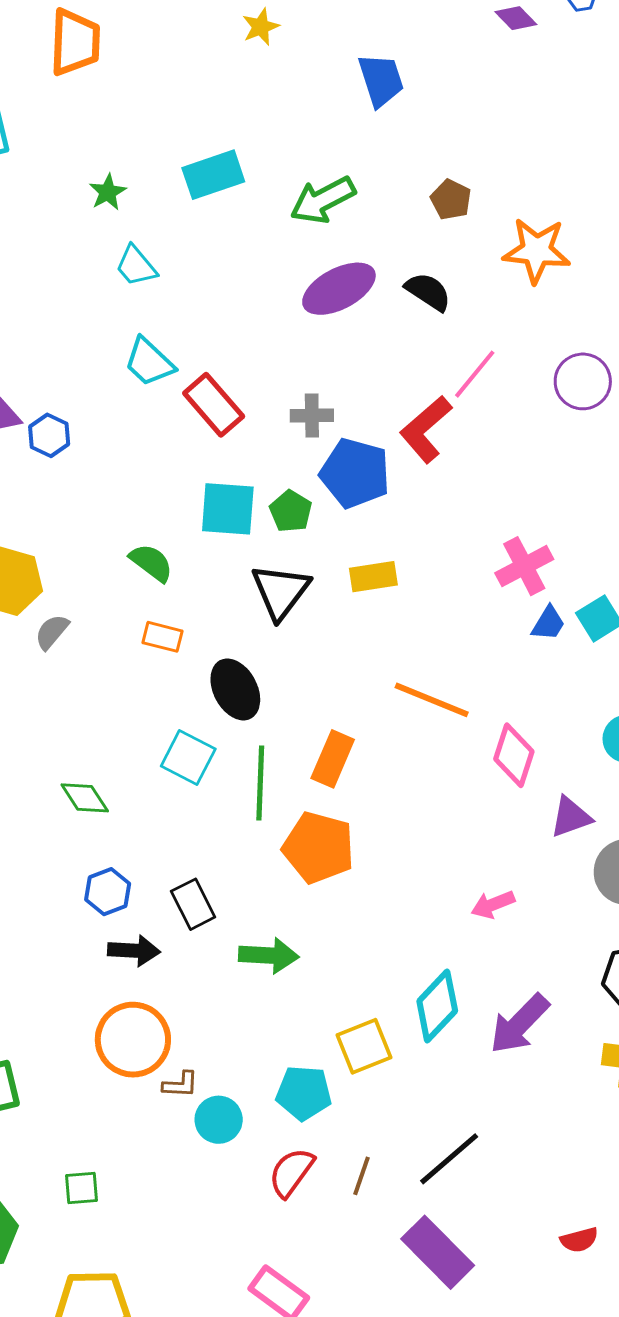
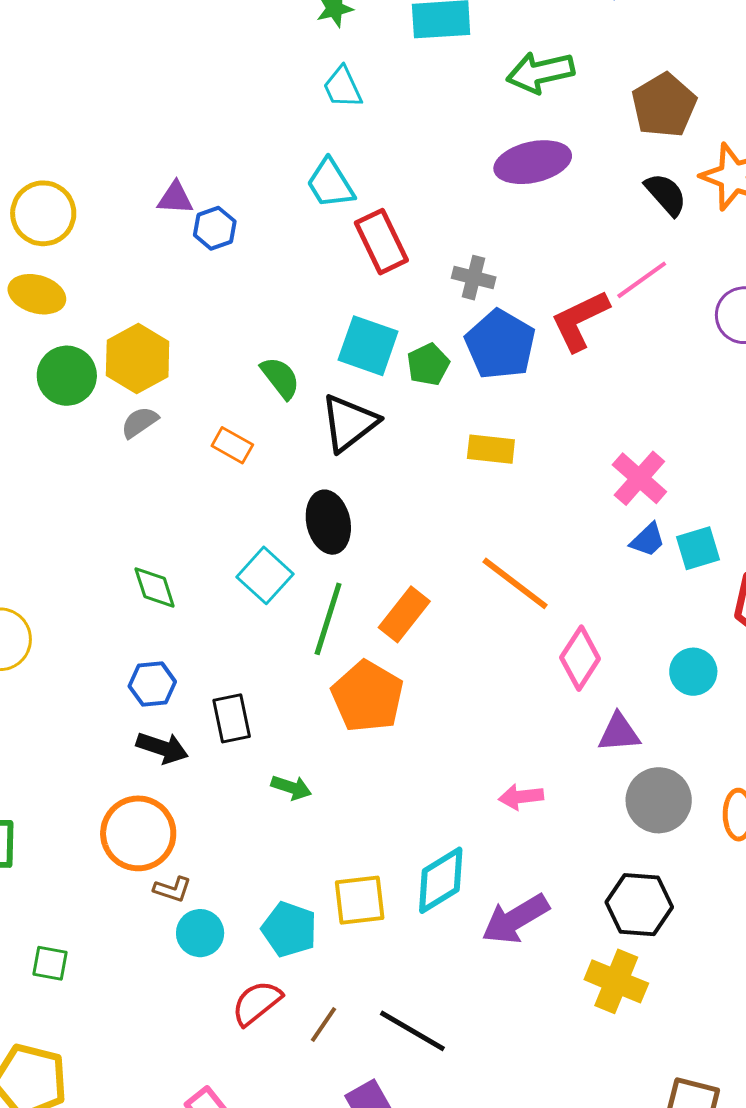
brown pentagon: (451, 200) -> (664, 105), size x1.6
black semicircle: (428, 292) -> (666, 194), moved
pink cross: (524, 566) -> (639, 478), turned -36
black triangle: (280, 591) -> (349, 423), moved
gray semicircle: (52, 632) -> (139, 422), moved
orange rectangle: (163, 637) -> (232, 445), moved
green arrow: (269, 955) -> (291, 788), size x0.7
black line: (449, 1159) -> (412, 1031), turned 56

